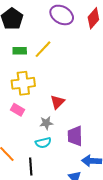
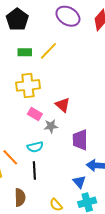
red triangle: (58, 102) -> (63, 105), turned -35
pink rectangle: (17, 110) -> (35, 114), moved
cyan semicircle: (43, 143) -> (35, 147), moved

